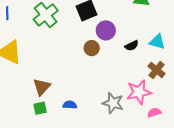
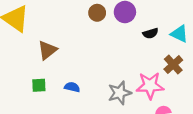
brown circle: (92, 48) -> (97, 13), moved
brown triangle: (42, 87) -> (47, 50), moved
gray star: (113, 103) -> (120, 93), turned 30

